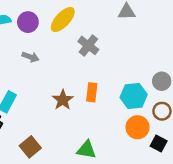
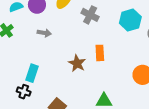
cyan hexagon: (134, 96) -> (130, 20), moved

